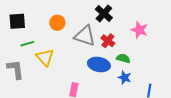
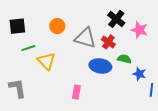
black cross: (104, 13) -> (116, 19), moved
gray L-shape: (15, 69) -> (17, 88), moved
blue star: (125, 78) -> (139, 74), moved

